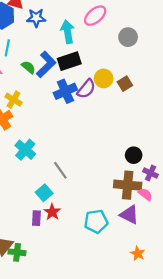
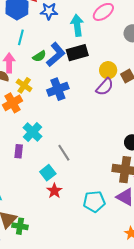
green semicircle: (28, 67) -> (39, 56), turned 104
purple semicircle: (86, 89) -> (105, 87), moved
blue cross: (65, 91) -> (58, 89), moved
purple rectangle: (36, 218) -> (19, 151), moved

